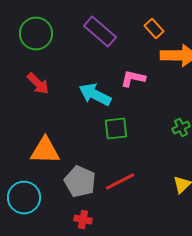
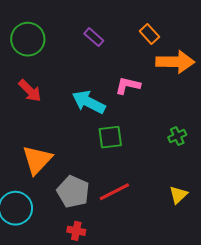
purple rectangle: (100, 32) -> (94, 37), size x0.6
orange triangle: (45, 150) -> (37, 160), turned -48

